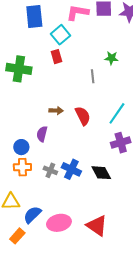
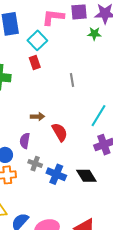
green star: (111, 58) -> (94, 34), moved
red semicircle: (83, 116) -> (60, 132), moved
gray cross: (50, 170) -> (35, 164), moved

